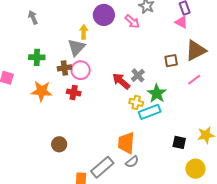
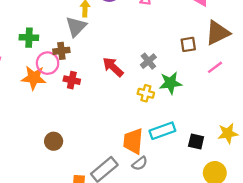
pink circle: (81, 70) -> (48, 63), moved
red arrow: (121, 81) -> (113, 67), moved
green star: (157, 93) -> (170, 83), turned 30
cyan rectangle: (150, 112) -> (162, 131), moved

